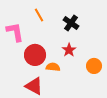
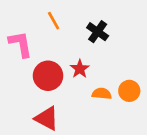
red star: (69, 50) -> (80, 69), moved
orange semicircle: (53, 67) -> (102, 94), moved

